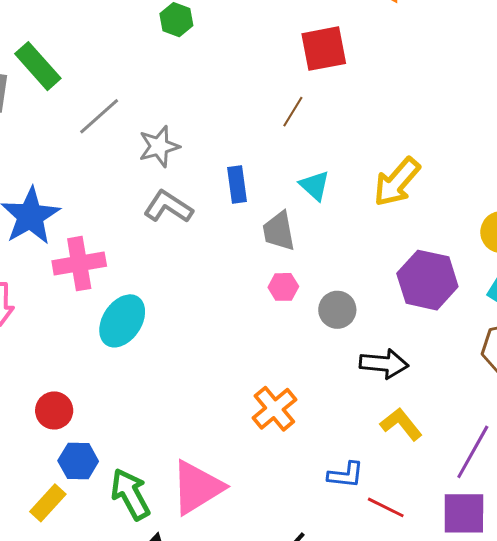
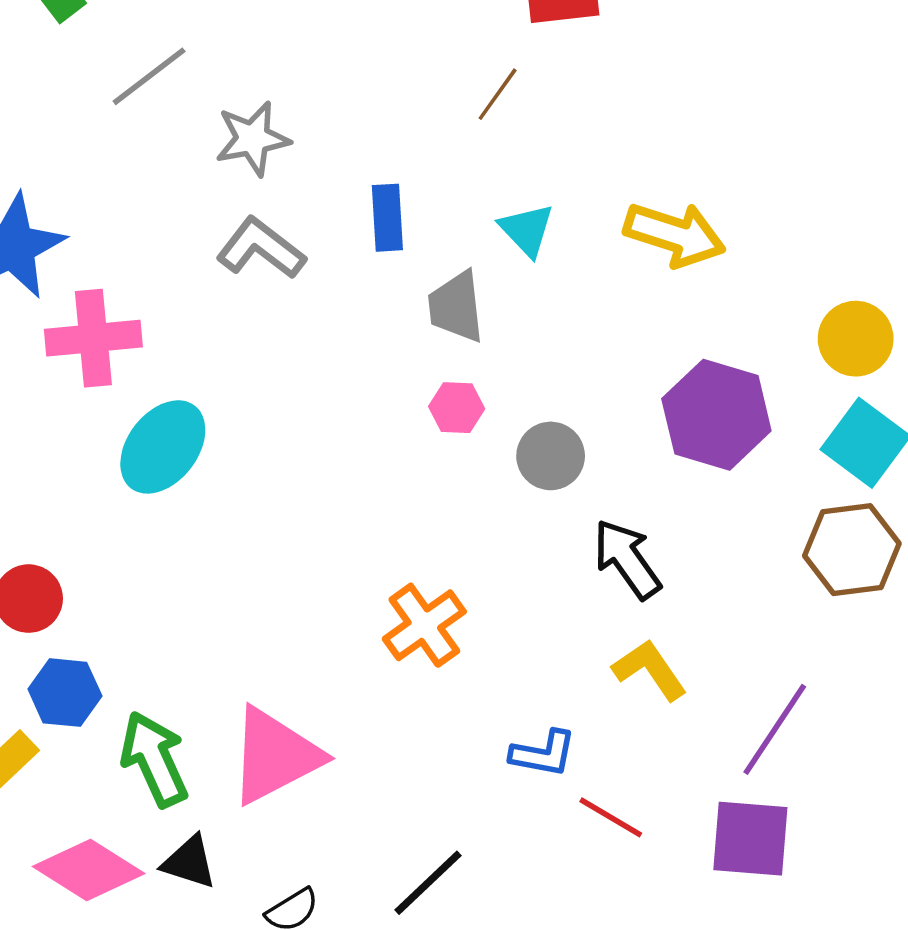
yellow arrow: (397, 182) -> (675, 235), turned -118
black arrow: (384, 364) -> (627, 559), turned -135

